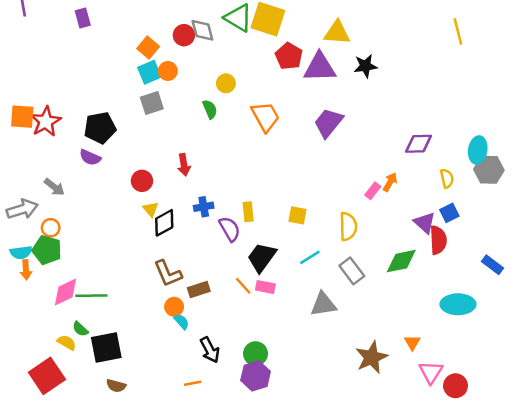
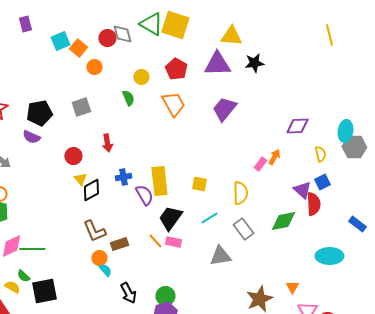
red pentagon: (289, 56) -> (176, 69), moved
cyan square: (149, 72) -> (60, 41), moved
gray square: (152, 103) -> (81, 107), moved
yellow rectangle: (248, 212) -> (159, 181), size x1.8

